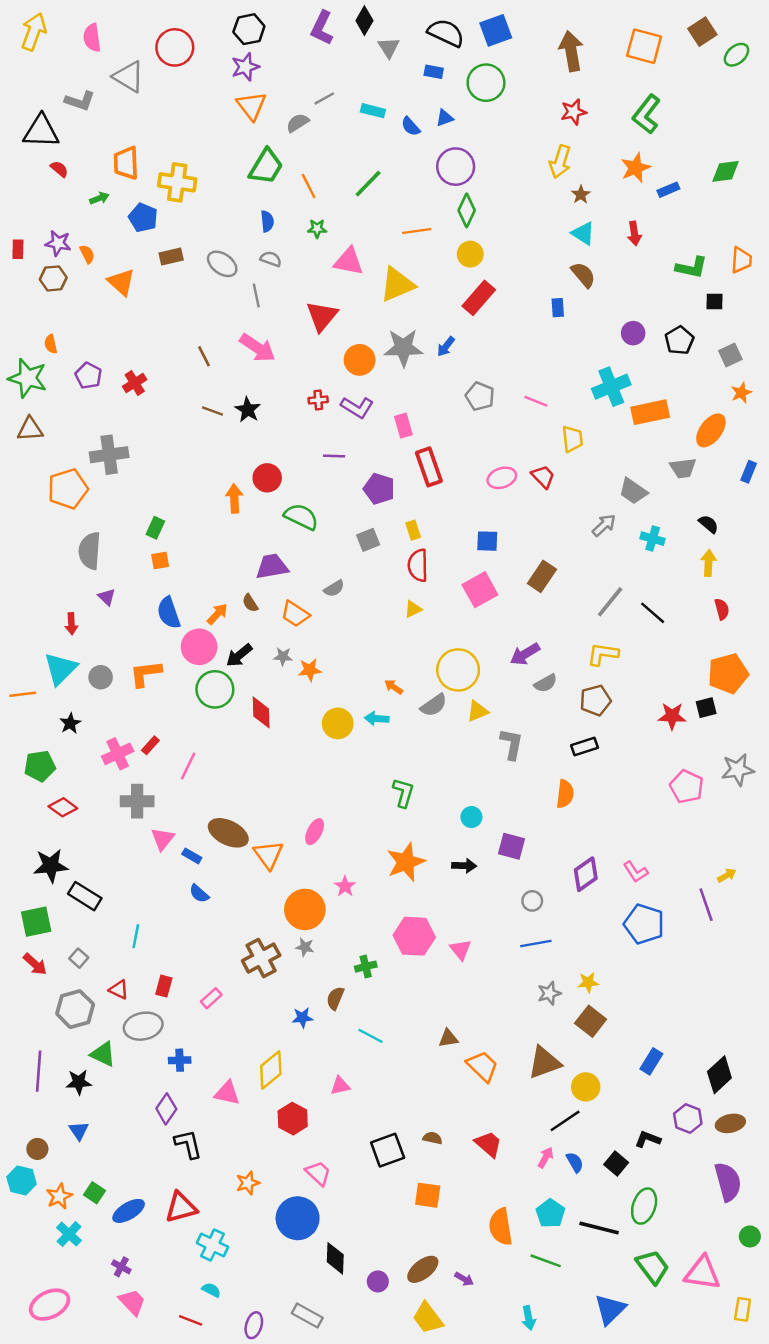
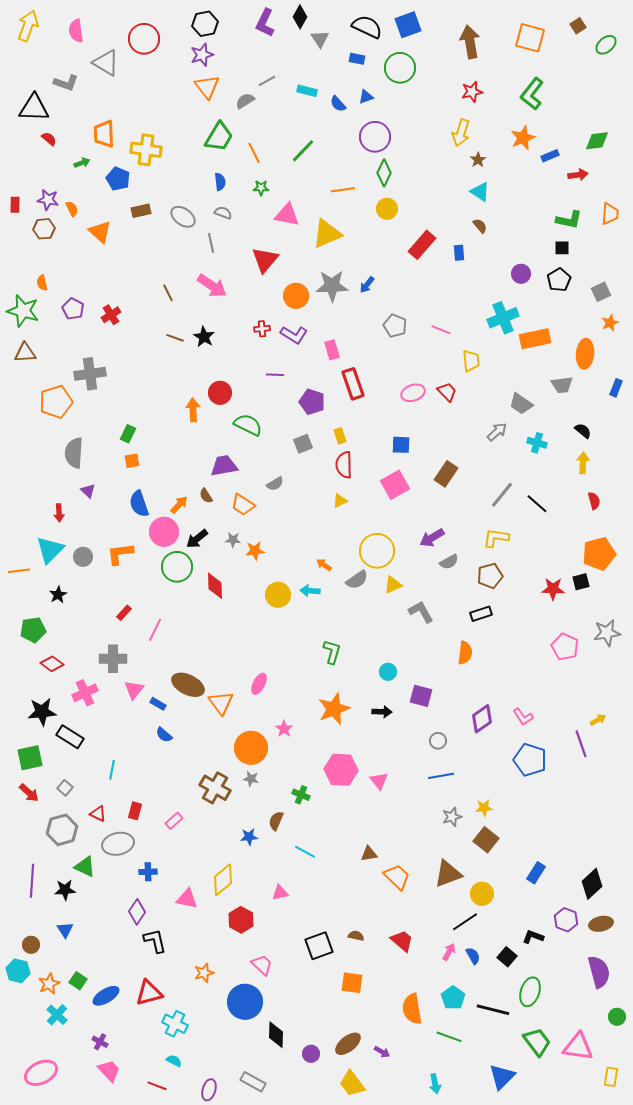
brown square: (702, 32) -> (578, 26), size x0.7
red arrow: (634, 233) -> (578, 175), moved, turned -90
brown semicircle: (583, 275) -> (480, 226), size x0.7
red rectangle: (479, 298) -> (422, 245), moved
black square: (715, 302) -> (562, 248), moved
orange ellipse: (711, 430) -> (585, 354), turned -32
gray L-shape: (512, 744) -> (421, 612), turned -40
pink cross: (118, 754) -> (85, 693), moved
brown cross: (261, 958) -> (215, 788), turned -32
green cross: (366, 967) -> (301, 795), turned 36

